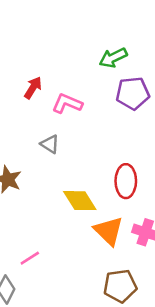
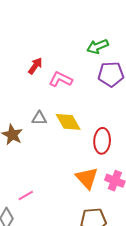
gray triangle: (50, 144) -> (39, 118), moved, turned -35
yellow diamond: (80, 201) -> (68, 122), moved

